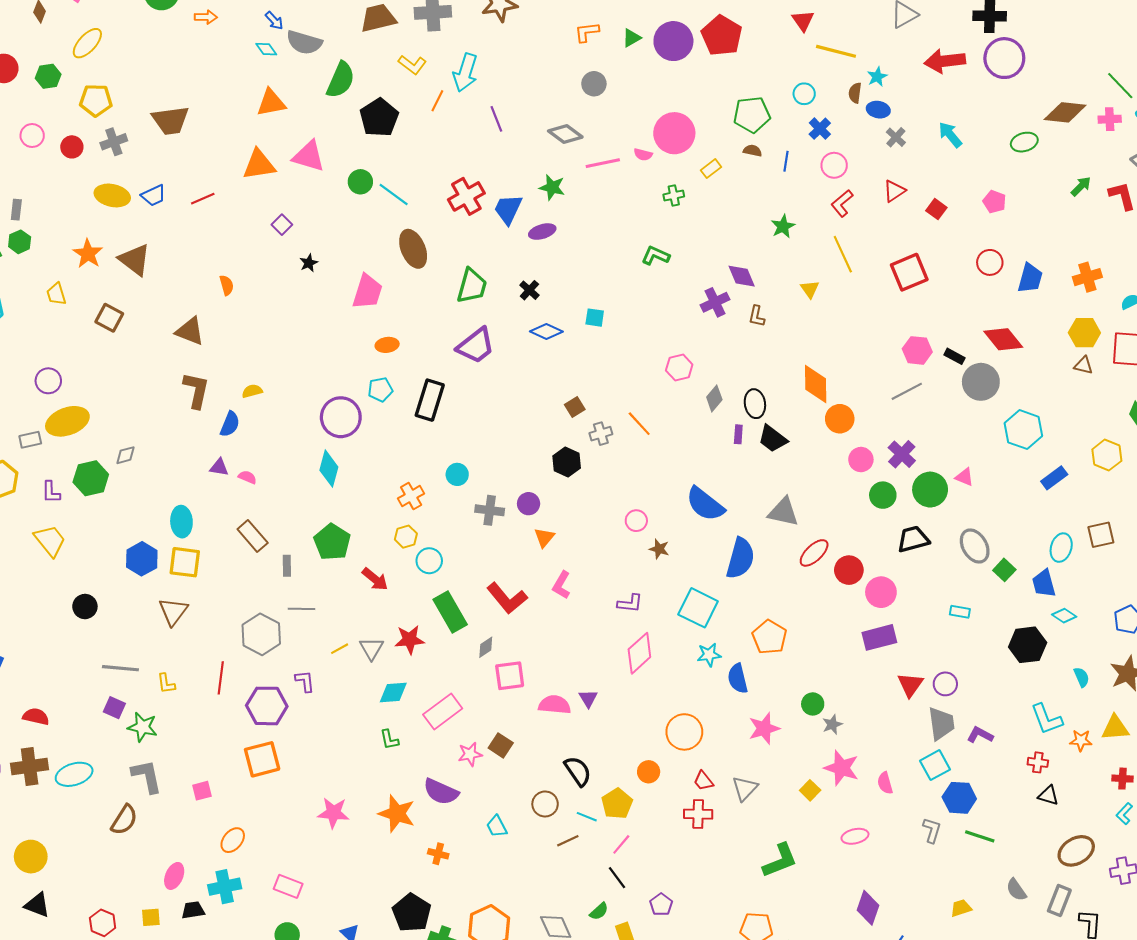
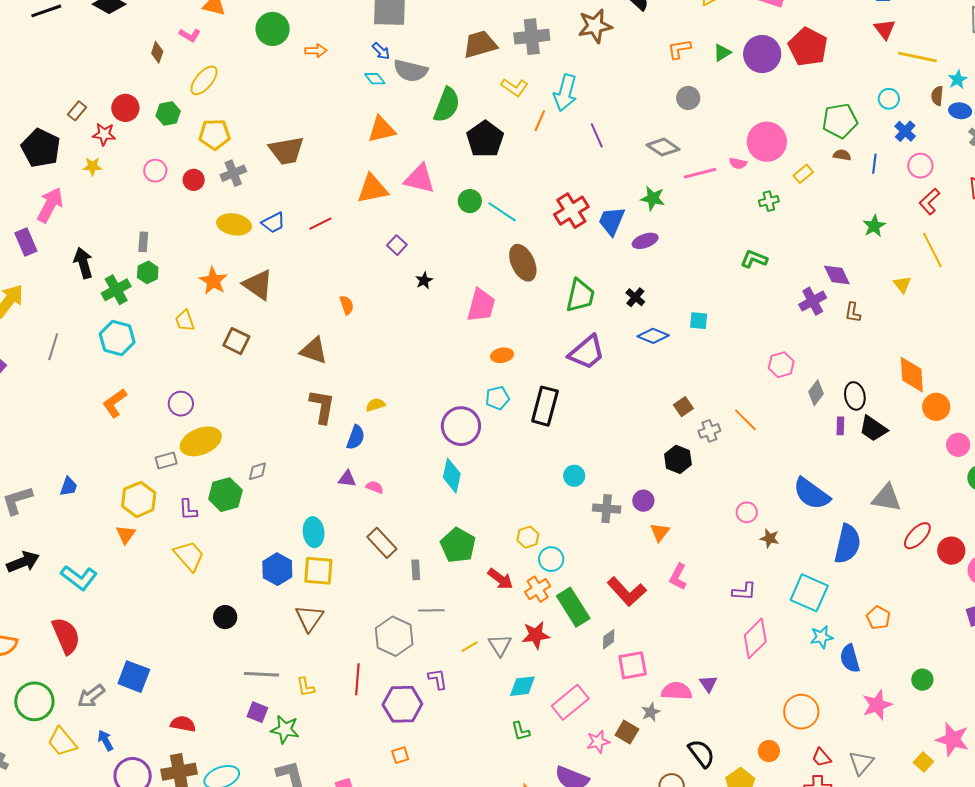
orange cross: (411, 496) -> (538, 589), moved
orange pentagon: (769, 637) -> (878, 618), size x0.7
gray star: (832, 724) -> (651, 712), moved
orange square: (262, 759) -> (400, 755), size x0.5

